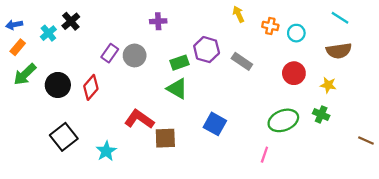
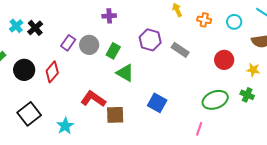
black cross: (71, 21) -> (35, 28), moved
cyan circle: (296, 33) -> (234, 22), moved
green rectangle: (179, 63) -> (113, 51), moved, turned -42

